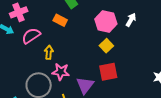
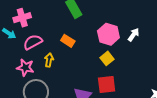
orange rectangle: (60, 20) -> (68, 41), moved
pink star: (61, 72) -> (25, 68), moved

